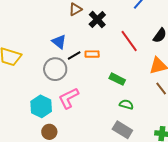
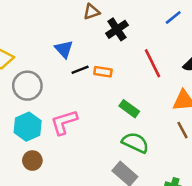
gray circle: (55, 69) -> (27, 86), moved
green semicircle: (126, 104) -> (135, 143), size x1.5

